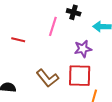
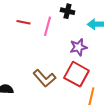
red line: (18, 40) -> (23, 22), moved
red square: (80, 76) -> (76, 74), turned 30

